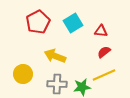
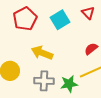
red triangle: (101, 31) -> (88, 13), moved, turned 40

